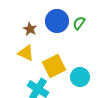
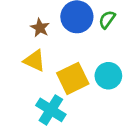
cyan circle: (80, 77) -> (108, 76), moved

